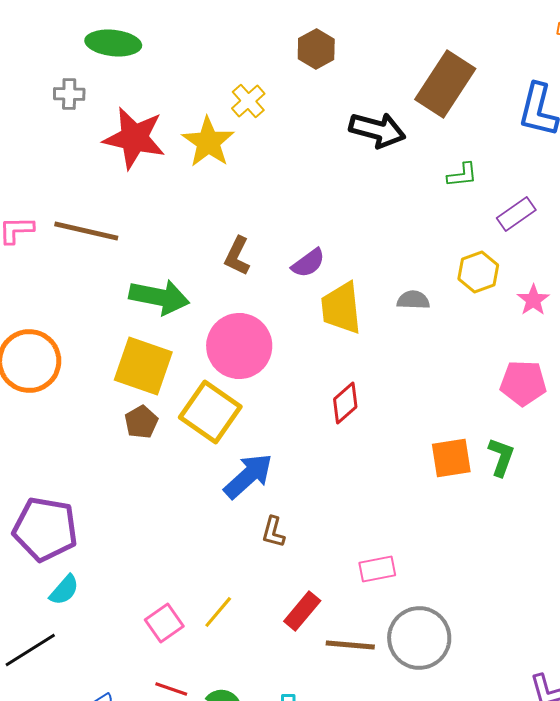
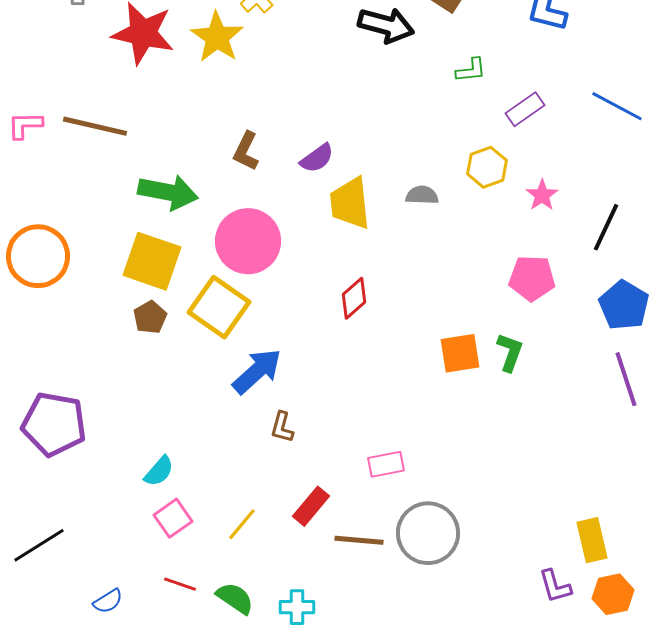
cyan semicircle: (64, 590) -> (159, 471), moved
yellow line: (218, 612) -> (242, 524), moved

